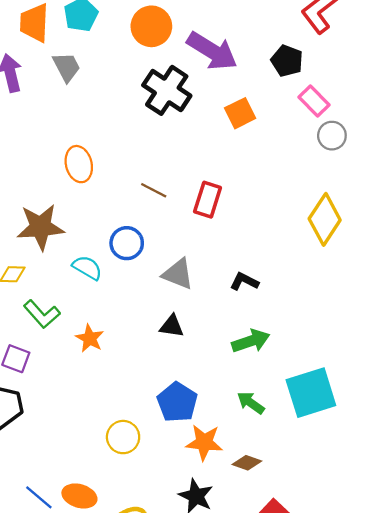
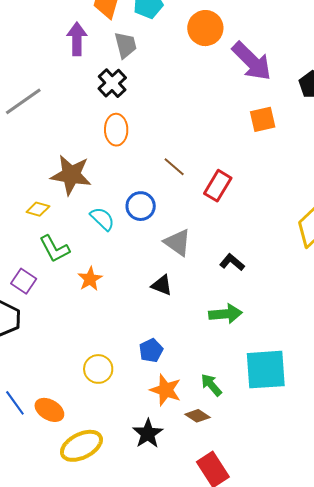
black cross: (167, 90) -> (112, 83), moved, size x0.7
blue pentagon: (177, 402) -> (151, 351), size x0.7
green arrow: (251, 403) -> (211, 385), moved

